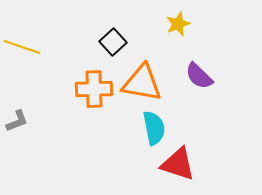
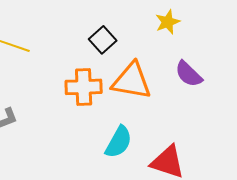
cyan semicircle: (154, 128) -> (119, 142), moved, turned 40

